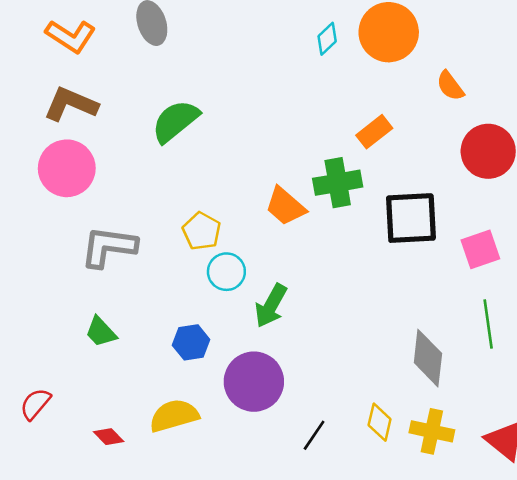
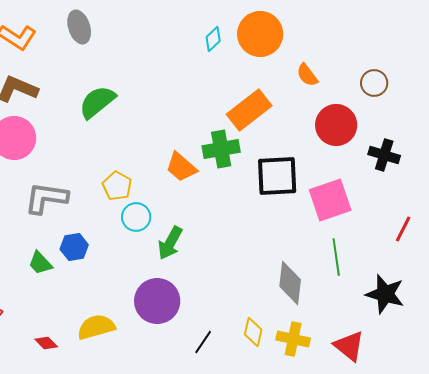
orange rectangle: (374, 132) -> (249, 110), size x1.6
pink square: (480, 249) -> (330, 200), size x1.4
blue hexagon: (191, 342) -> (74, 247), moved

